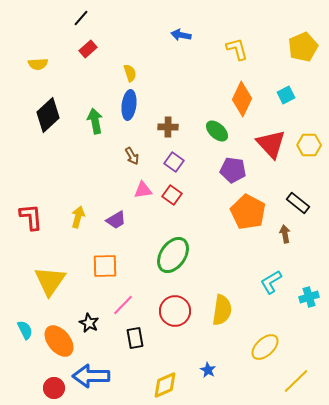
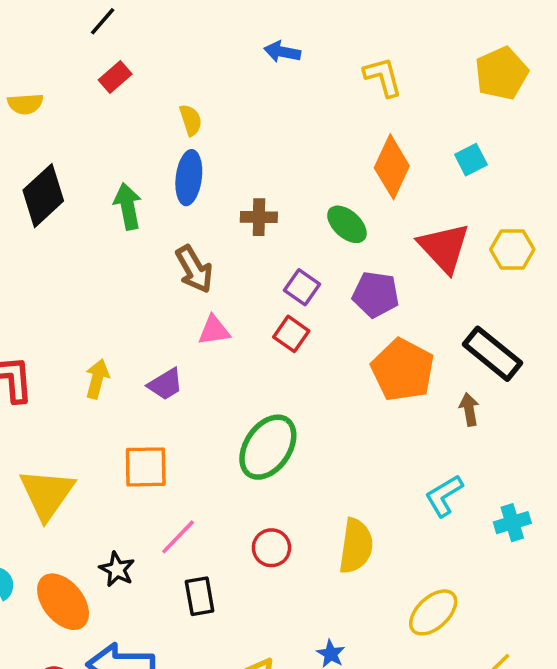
brown arrow: (132, 156) -> (194, 269), size x1.5
purple square: (174, 162) -> (302, 287), moved
red square: (172, 195) -> (291, 334), moved
black rectangle: (298, 203) -> (493, 354), size x1.4
red circle: (175, 311) -> (271, 548), size x0.7

